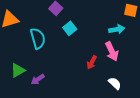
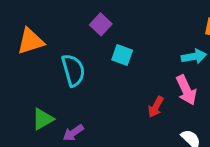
cyan square: (70, 28) -> (122, 55), turned -32

